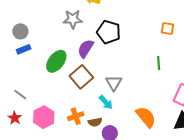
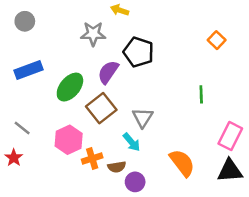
orange square: (168, 28) -> (217, 40), moved, turned 32
gray circle: (20, 31) -> (25, 21), moved
blue rectangle: (24, 49) -> (28, 70), size x1.5
pink hexagon: (44, 117) -> (69, 140), moved

